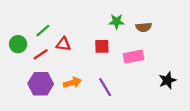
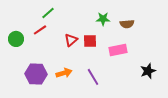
green line: (43, 31) -> (48, 13), moved
red triangle: (63, 44) -> (71, 40), moved, turned -48
red line: (41, 54) -> (40, 30), moved

